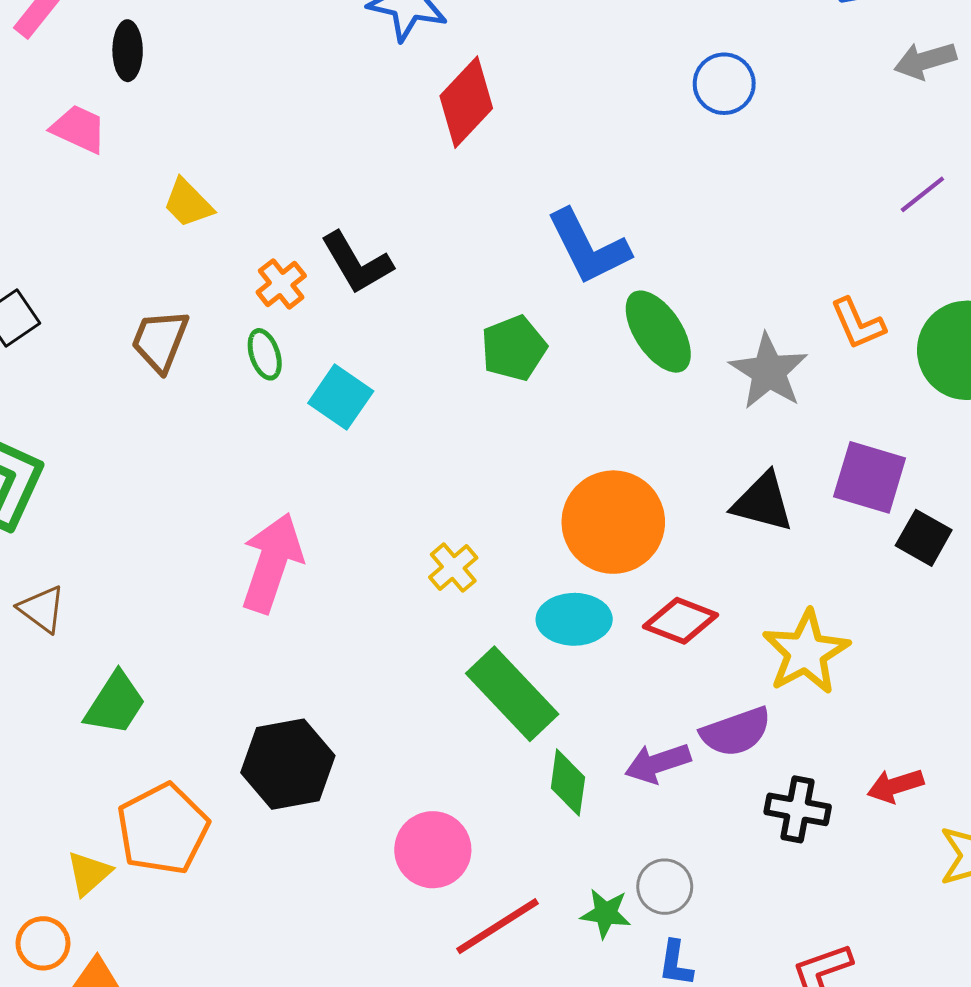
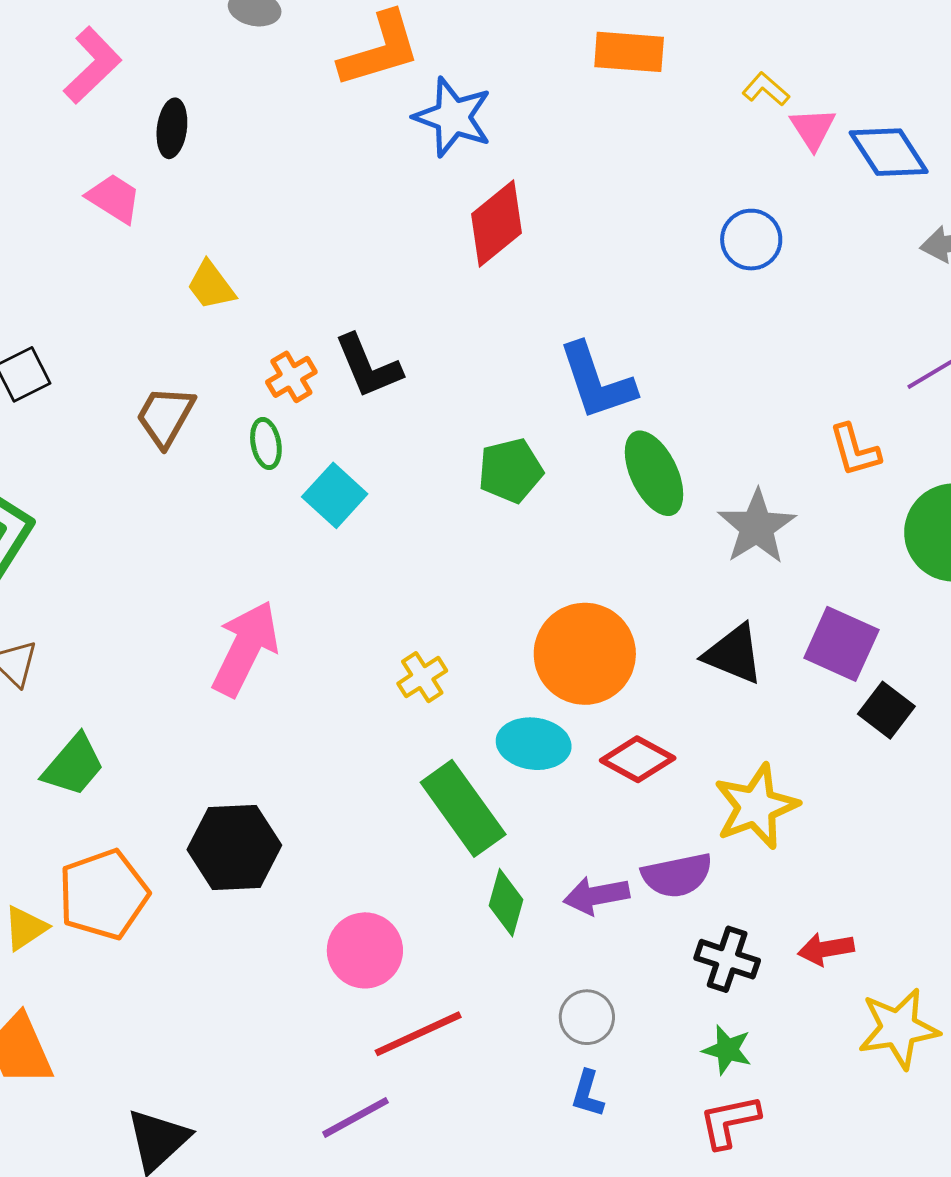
orange L-shape: (858, 324) -> (855, 450), moved
green star: (606, 913) -> (727, 1050), moved

